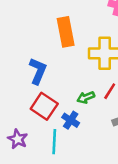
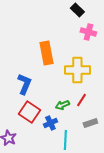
blue cross: (71, 120) -> (50, 123), turned 32
cyan line: (54, 142) -> (65, 140), moved

